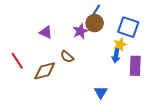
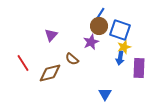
blue square: (128, 27) -> (120, 30), moved
purple star: (80, 31) -> (91, 42), moved
purple triangle: (46, 32) -> (51, 35), turned 48

